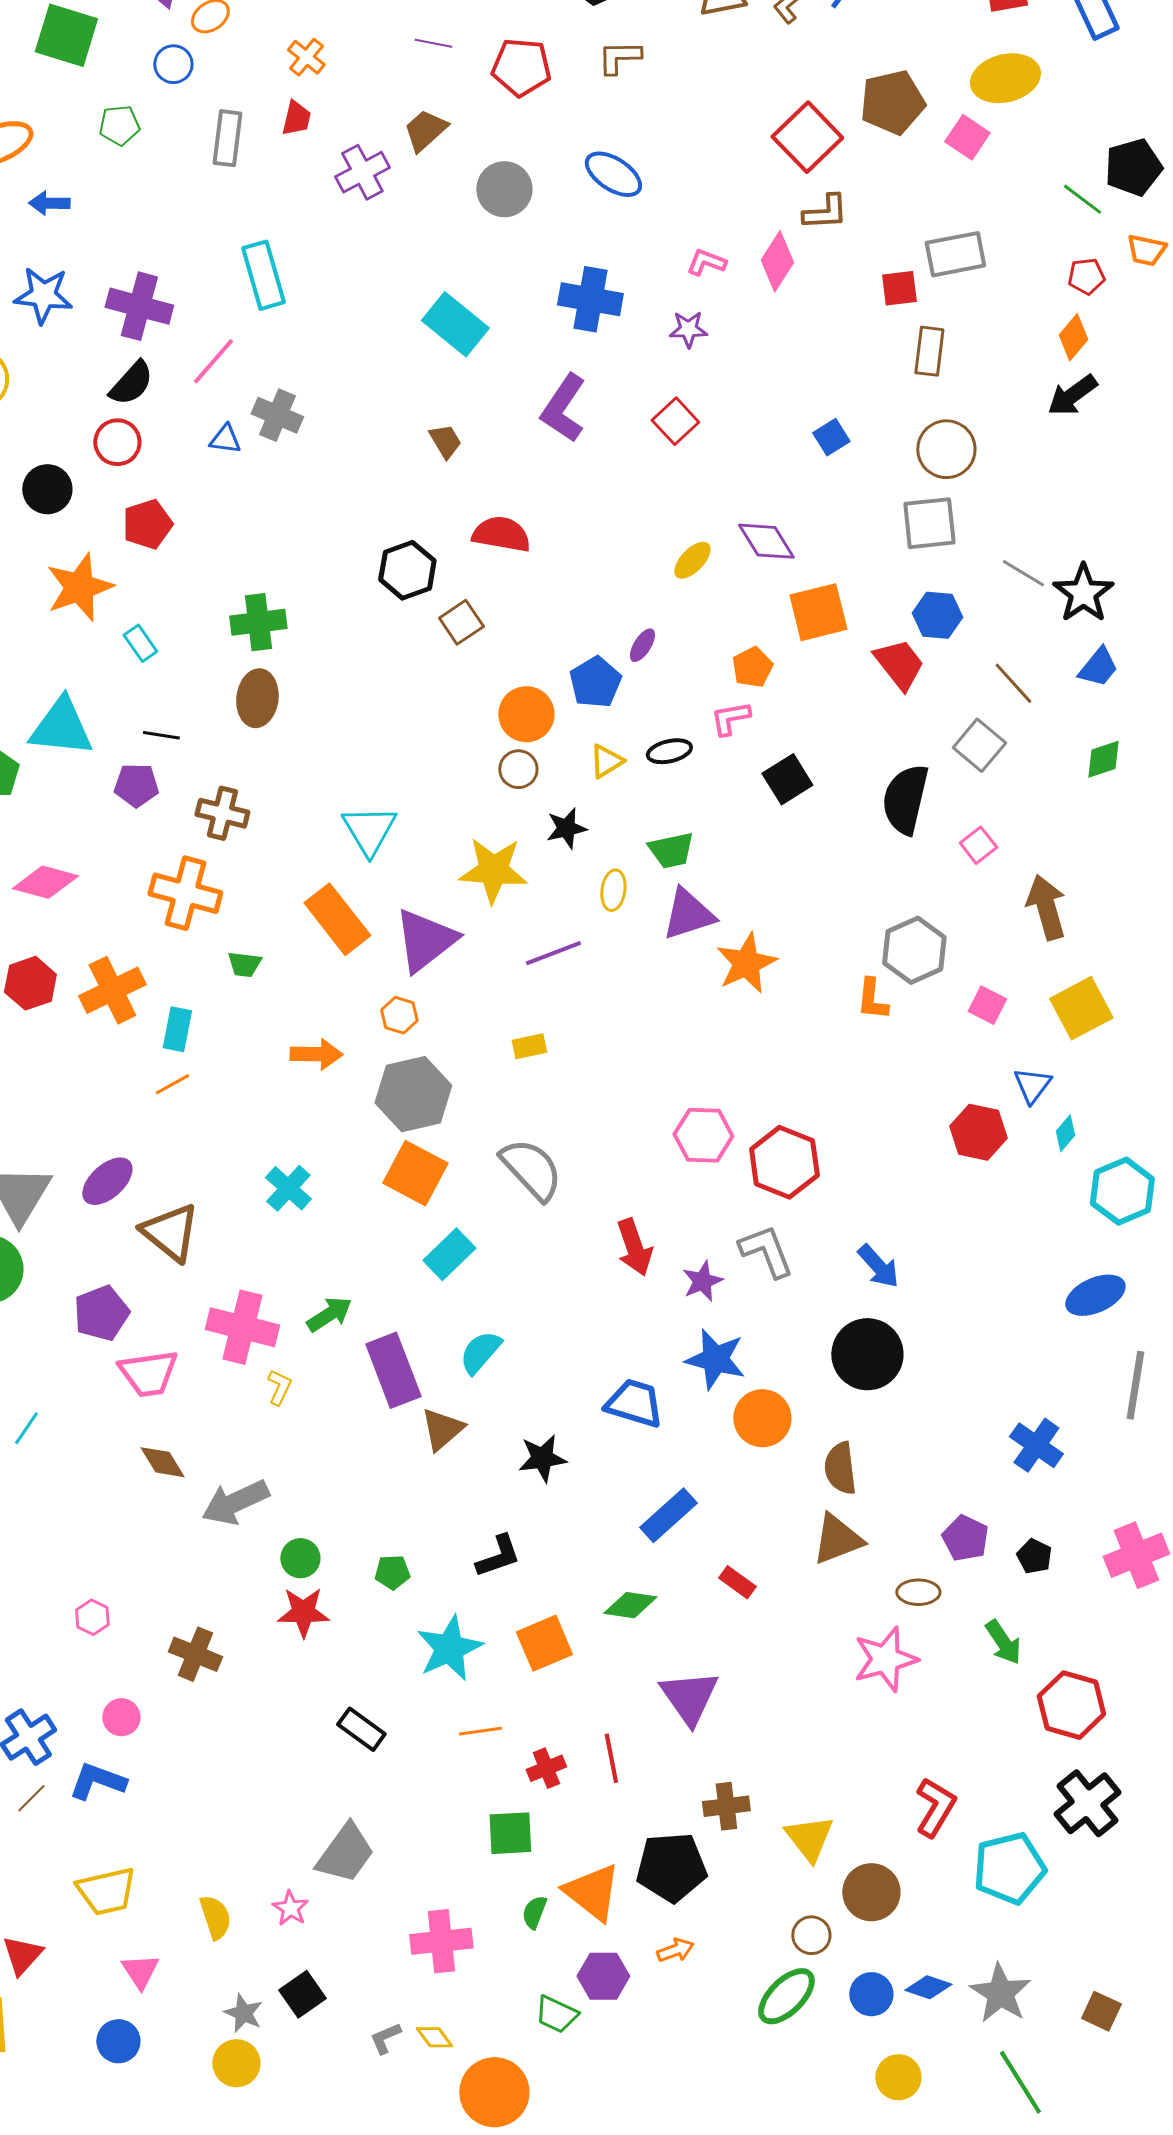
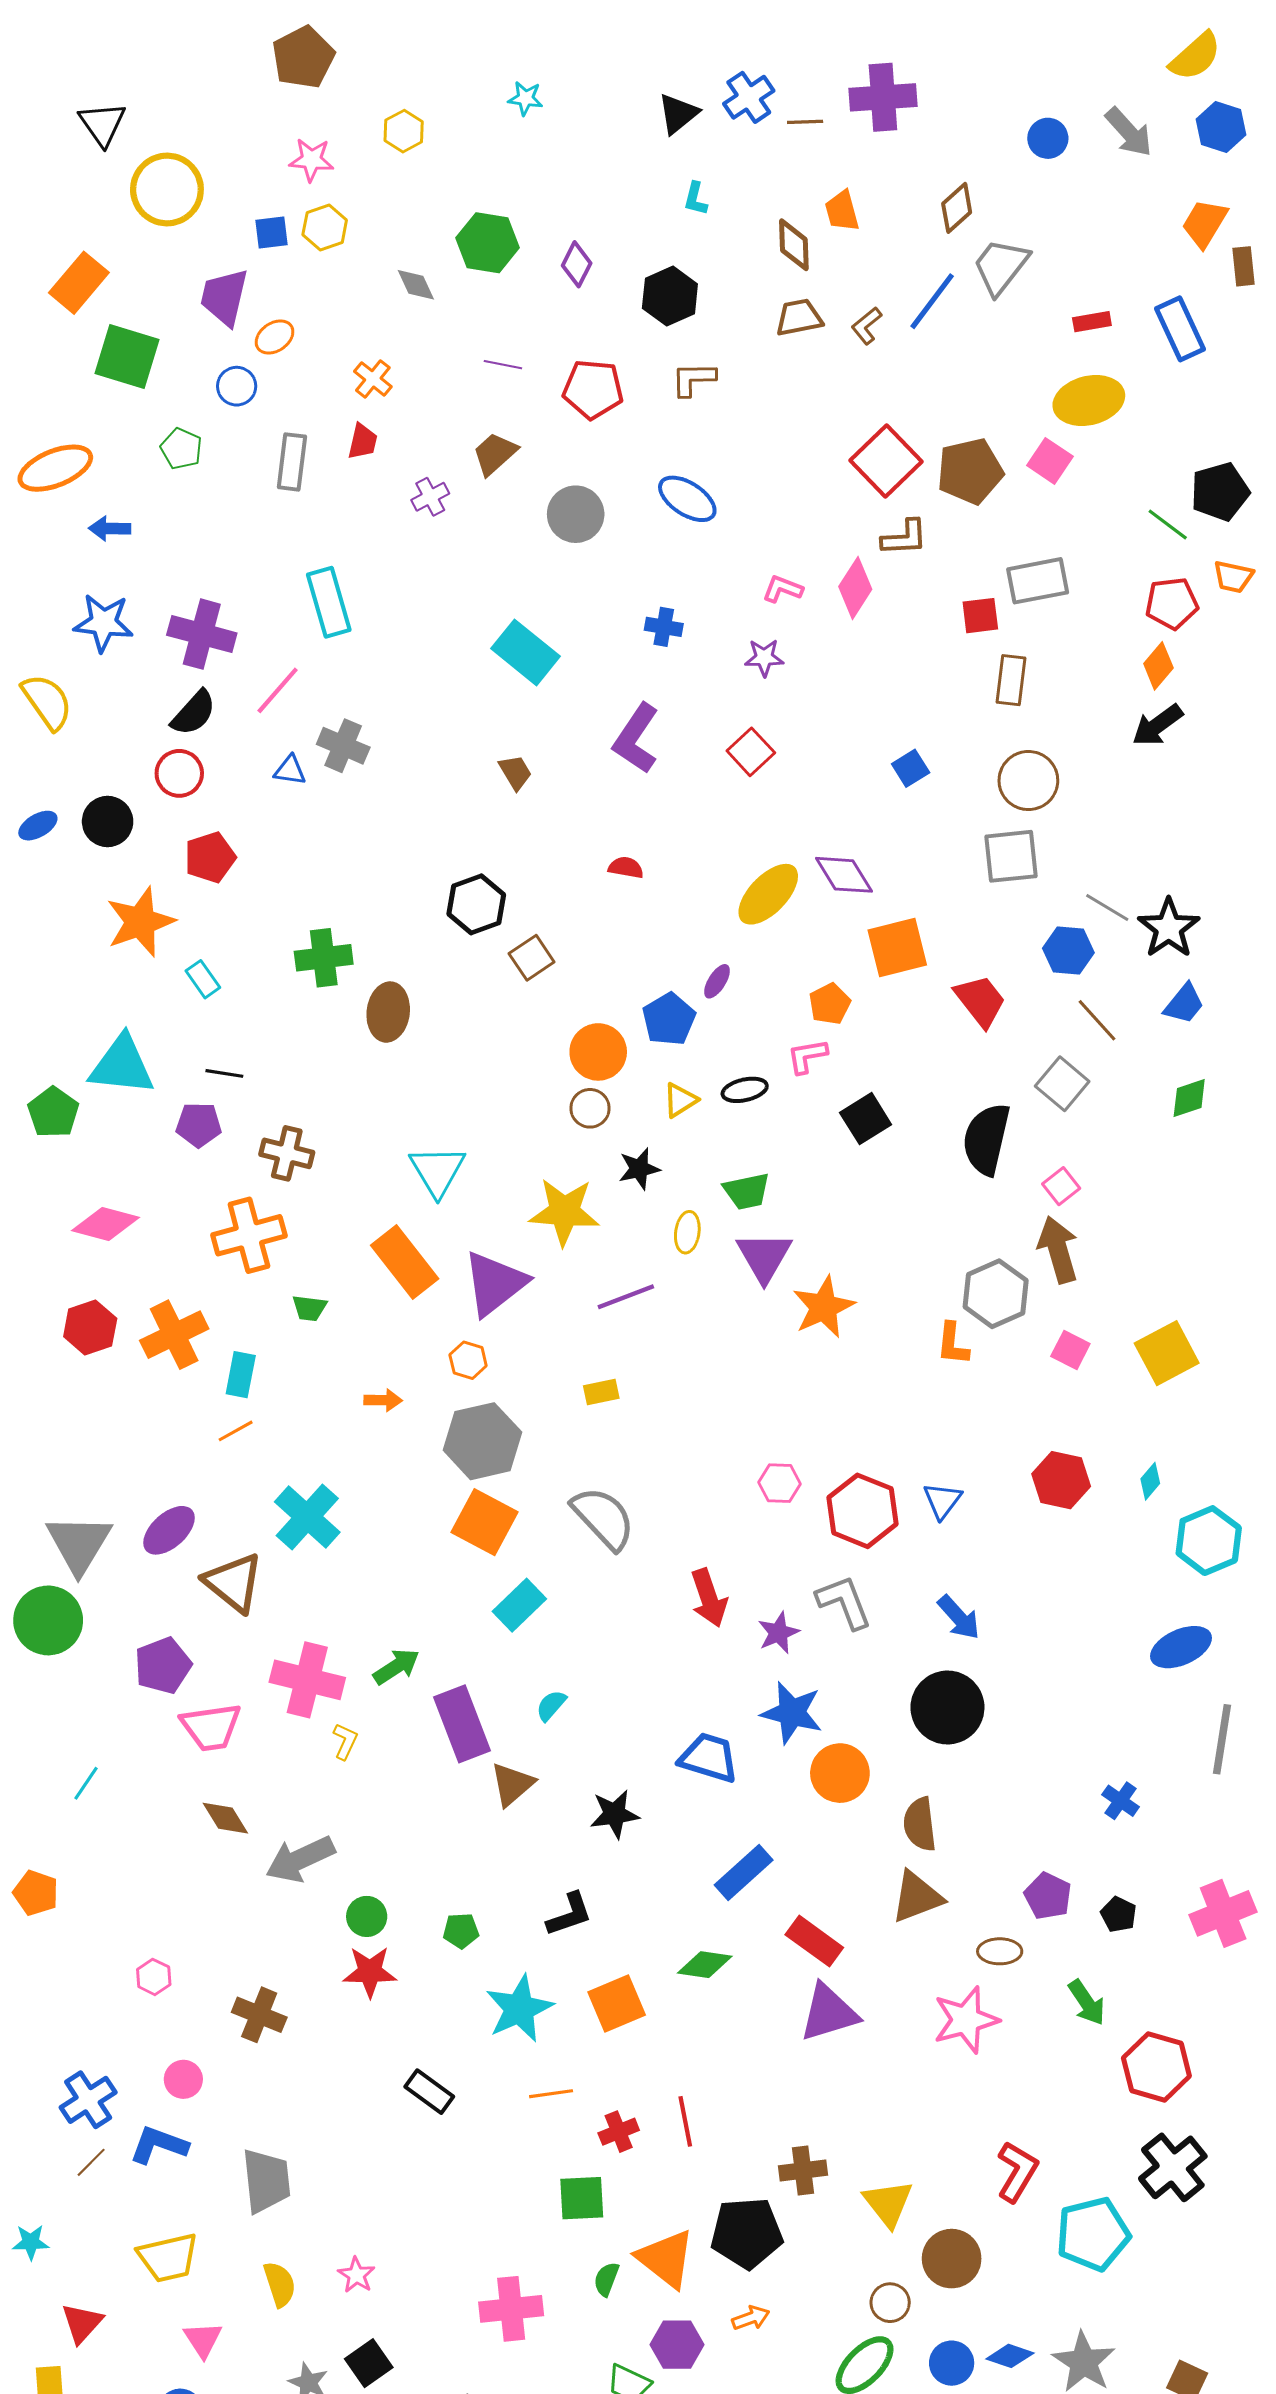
brown pentagon: (892, 102) -> (970, 471), moved
green pentagon: (119, 125) -> (181, 449), turned 30
purple cross: (362, 172) -> (430, 497), size x0.7
red pentagon: (1086, 276) -> (1172, 603), size x1.4
blue cross: (590, 299) -> (664, 627), size x0.6
red semicircle: (501, 534) -> (626, 868), moved, size x0.6
yellow ellipse: (692, 560) -> (768, 894), size x1.6
blue hexagon: (937, 615) -> (1068, 951), moved
brown ellipse: (257, 698) -> (388, 1012), moved
orange cross: (185, 893) -> (249, 1235), turned -30
brown arrow: (1046, 907) -> (1058, 1250), moved
purple triangle: (688, 914) -> (764, 1257), turned -42
orange arrow: (316, 1054) -> (383, 1400), size x0.7
blue triangle: (1032, 1085) -> (942, 1501), moved
pink hexagon: (703, 1135) -> (779, 1483), size x0.7
cyan cross: (288, 1188) -> (307, 1517), moved, size x1.4
cyan semicircle: (480, 1352) -> (551, 1705), size x0.7
blue cross: (1036, 1445) -> (1121, 1801), size x0.7
red rectangle: (737, 1582) -> (814, 1941), size x1.5
purple triangle: (689, 1697) -> (829, 2013), moved, turned 48
gray trapezoid: (345, 1853) -> (266, 2181), moved, turned -42

